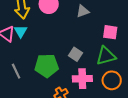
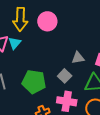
gray triangle: (83, 11) -> (78, 58), moved

